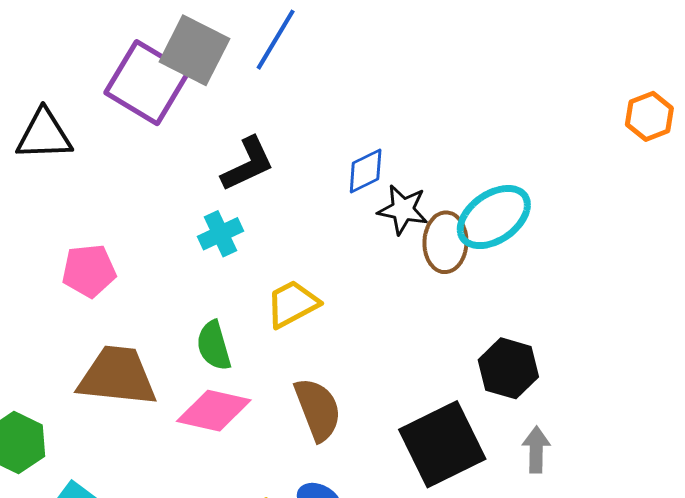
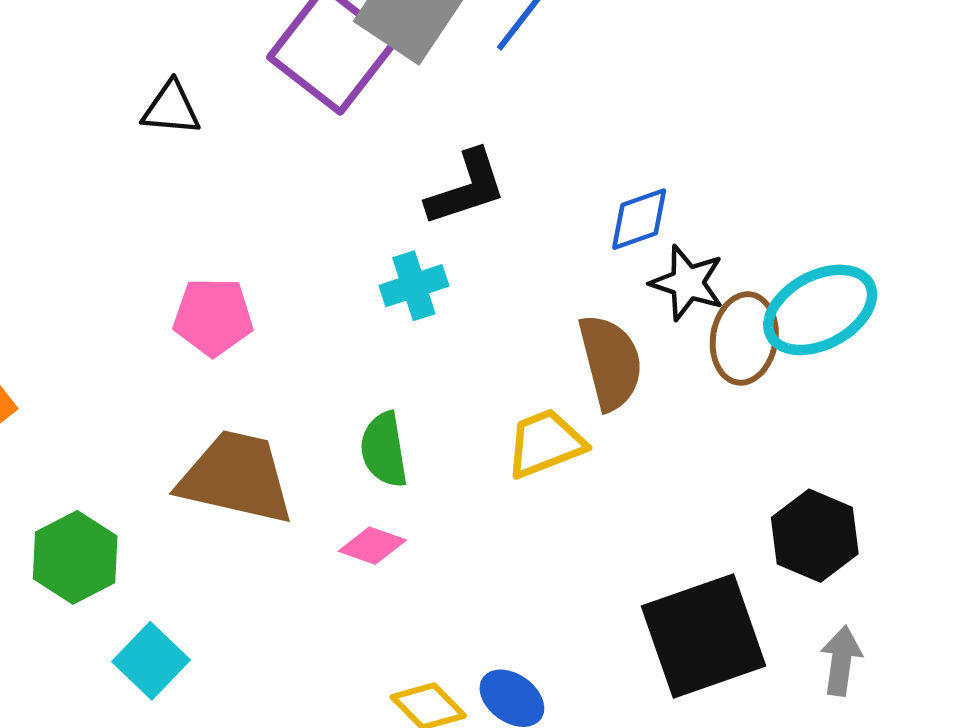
black triangle: (44, 135) -> (171, 108), size x0.7
yellow trapezoid: (292, 304) -> (545, 443), moved
brown semicircle: (318, 409) -> (610, 362), moved
pink diamond: (214, 411) -> (372, 546), size x0.6

